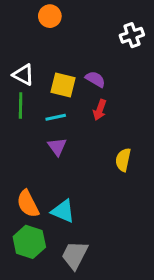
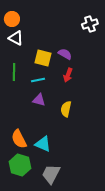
orange circle: (50, 16) -> (12, 19), moved
white triangle: (23, 75) -> (16, 38), moved
purple triangle: (57, 147) -> (39, 100), turned -40
yellow semicircle: (123, 160) -> (66, 109), moved

